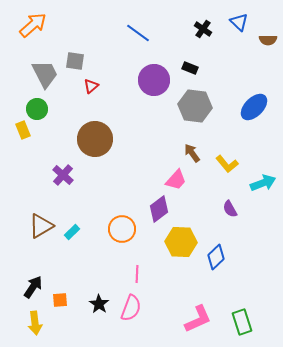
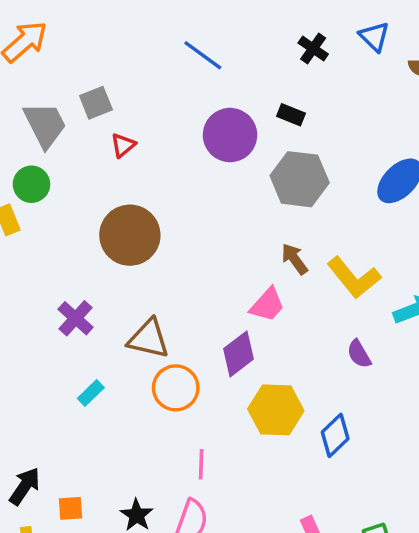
gray square: (75, 61) -> (96, 103), turned -30
yellow L-shape: (227, 164) -> (354, 278), size x1.4
purple cross: (63, 175) -> (76, 318), moved
brown triangle: (41, 226) -> (149, 339), moved, turned 44

